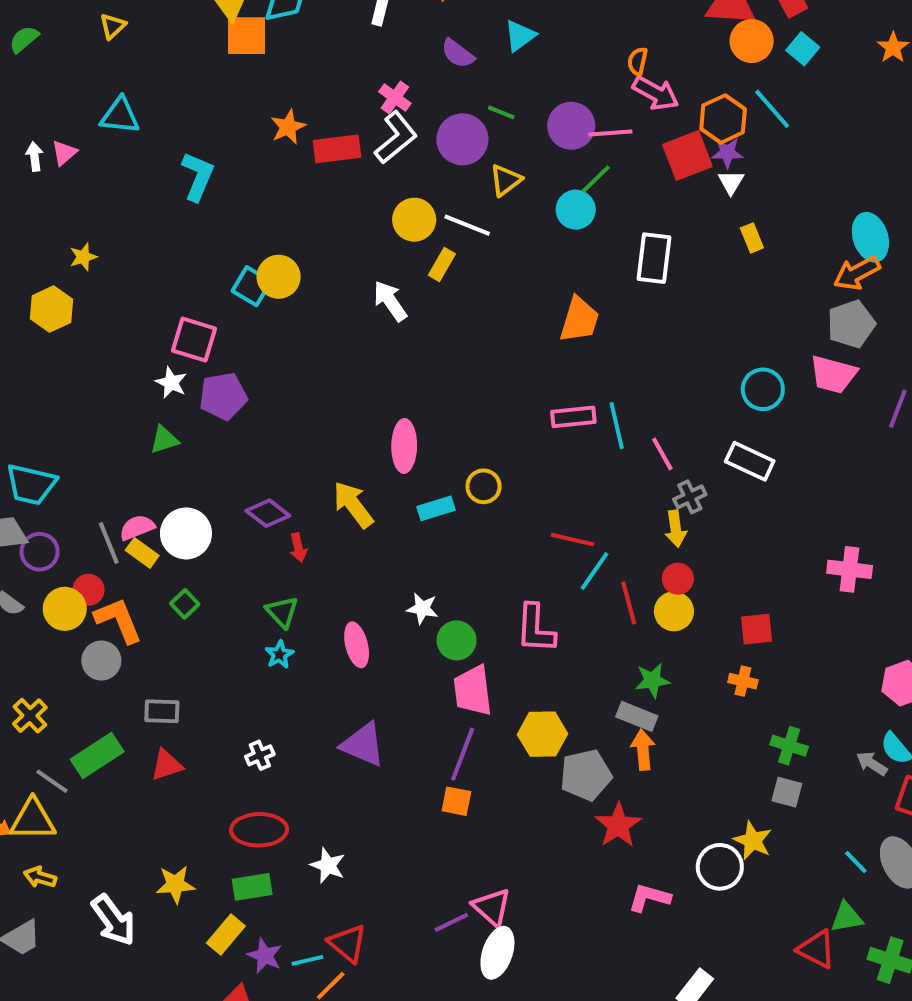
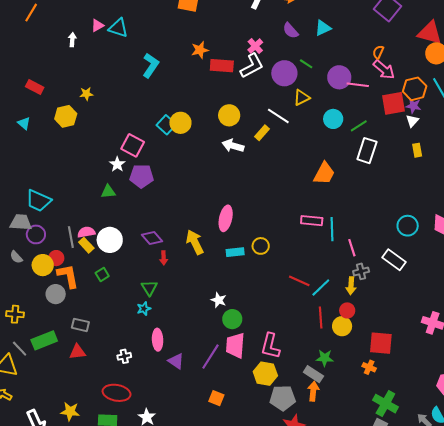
pink triangle: (64, 153) -> (97, 25), moved
green line: (596, 179) -> (359, 126), moved
yellow circle: (414, 220) -> (229, 115), moved
white arrow: (390, 301) -> (233, 146), turned -50
cyan line: (595, 571) -> (321, 287), moved
pink L-shape: (535, 629) -> (270, 346), moved
red square: (757, 629) -> (381, 343), size x1.4
pink ellipse: (357, 645) -> (158, 340), moved
yellow cross: (30, 716) -> (15, 314), turned 36
purple triangle: (363, 744) -> (176, 361), size x0.7
green cross: (789, 746) -> (385, 404), size x1.4
purple line: (463, 754) -> (210, 357), moved

